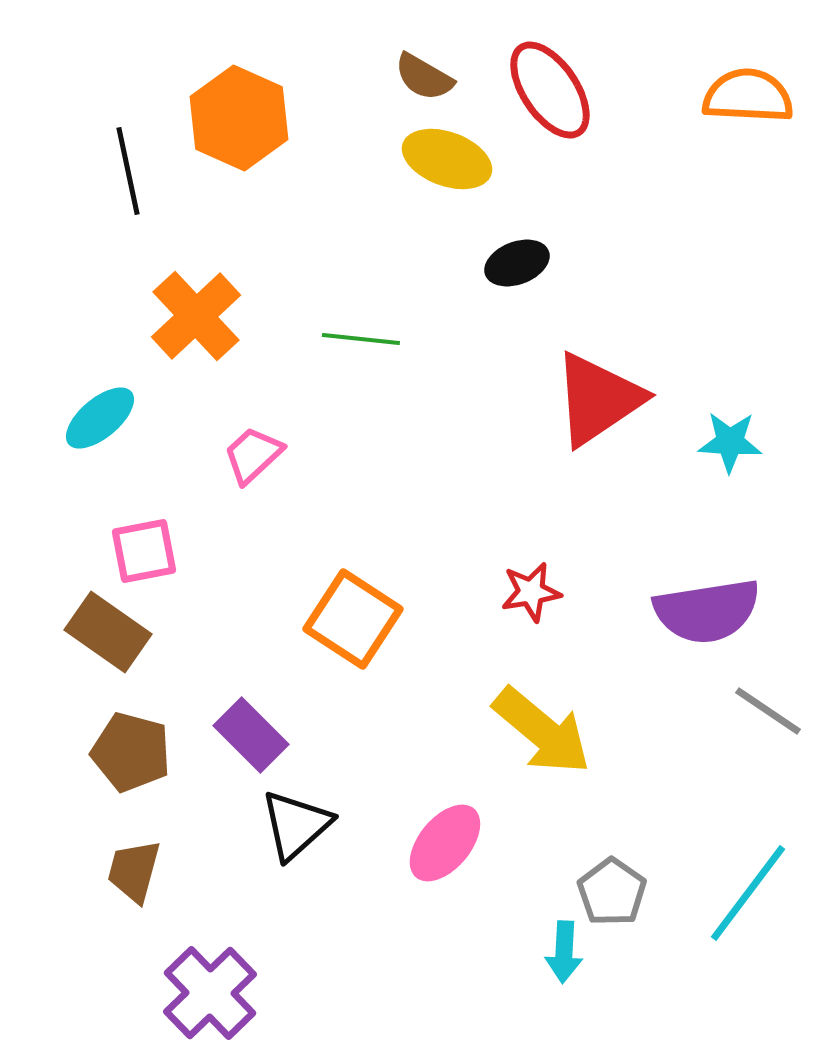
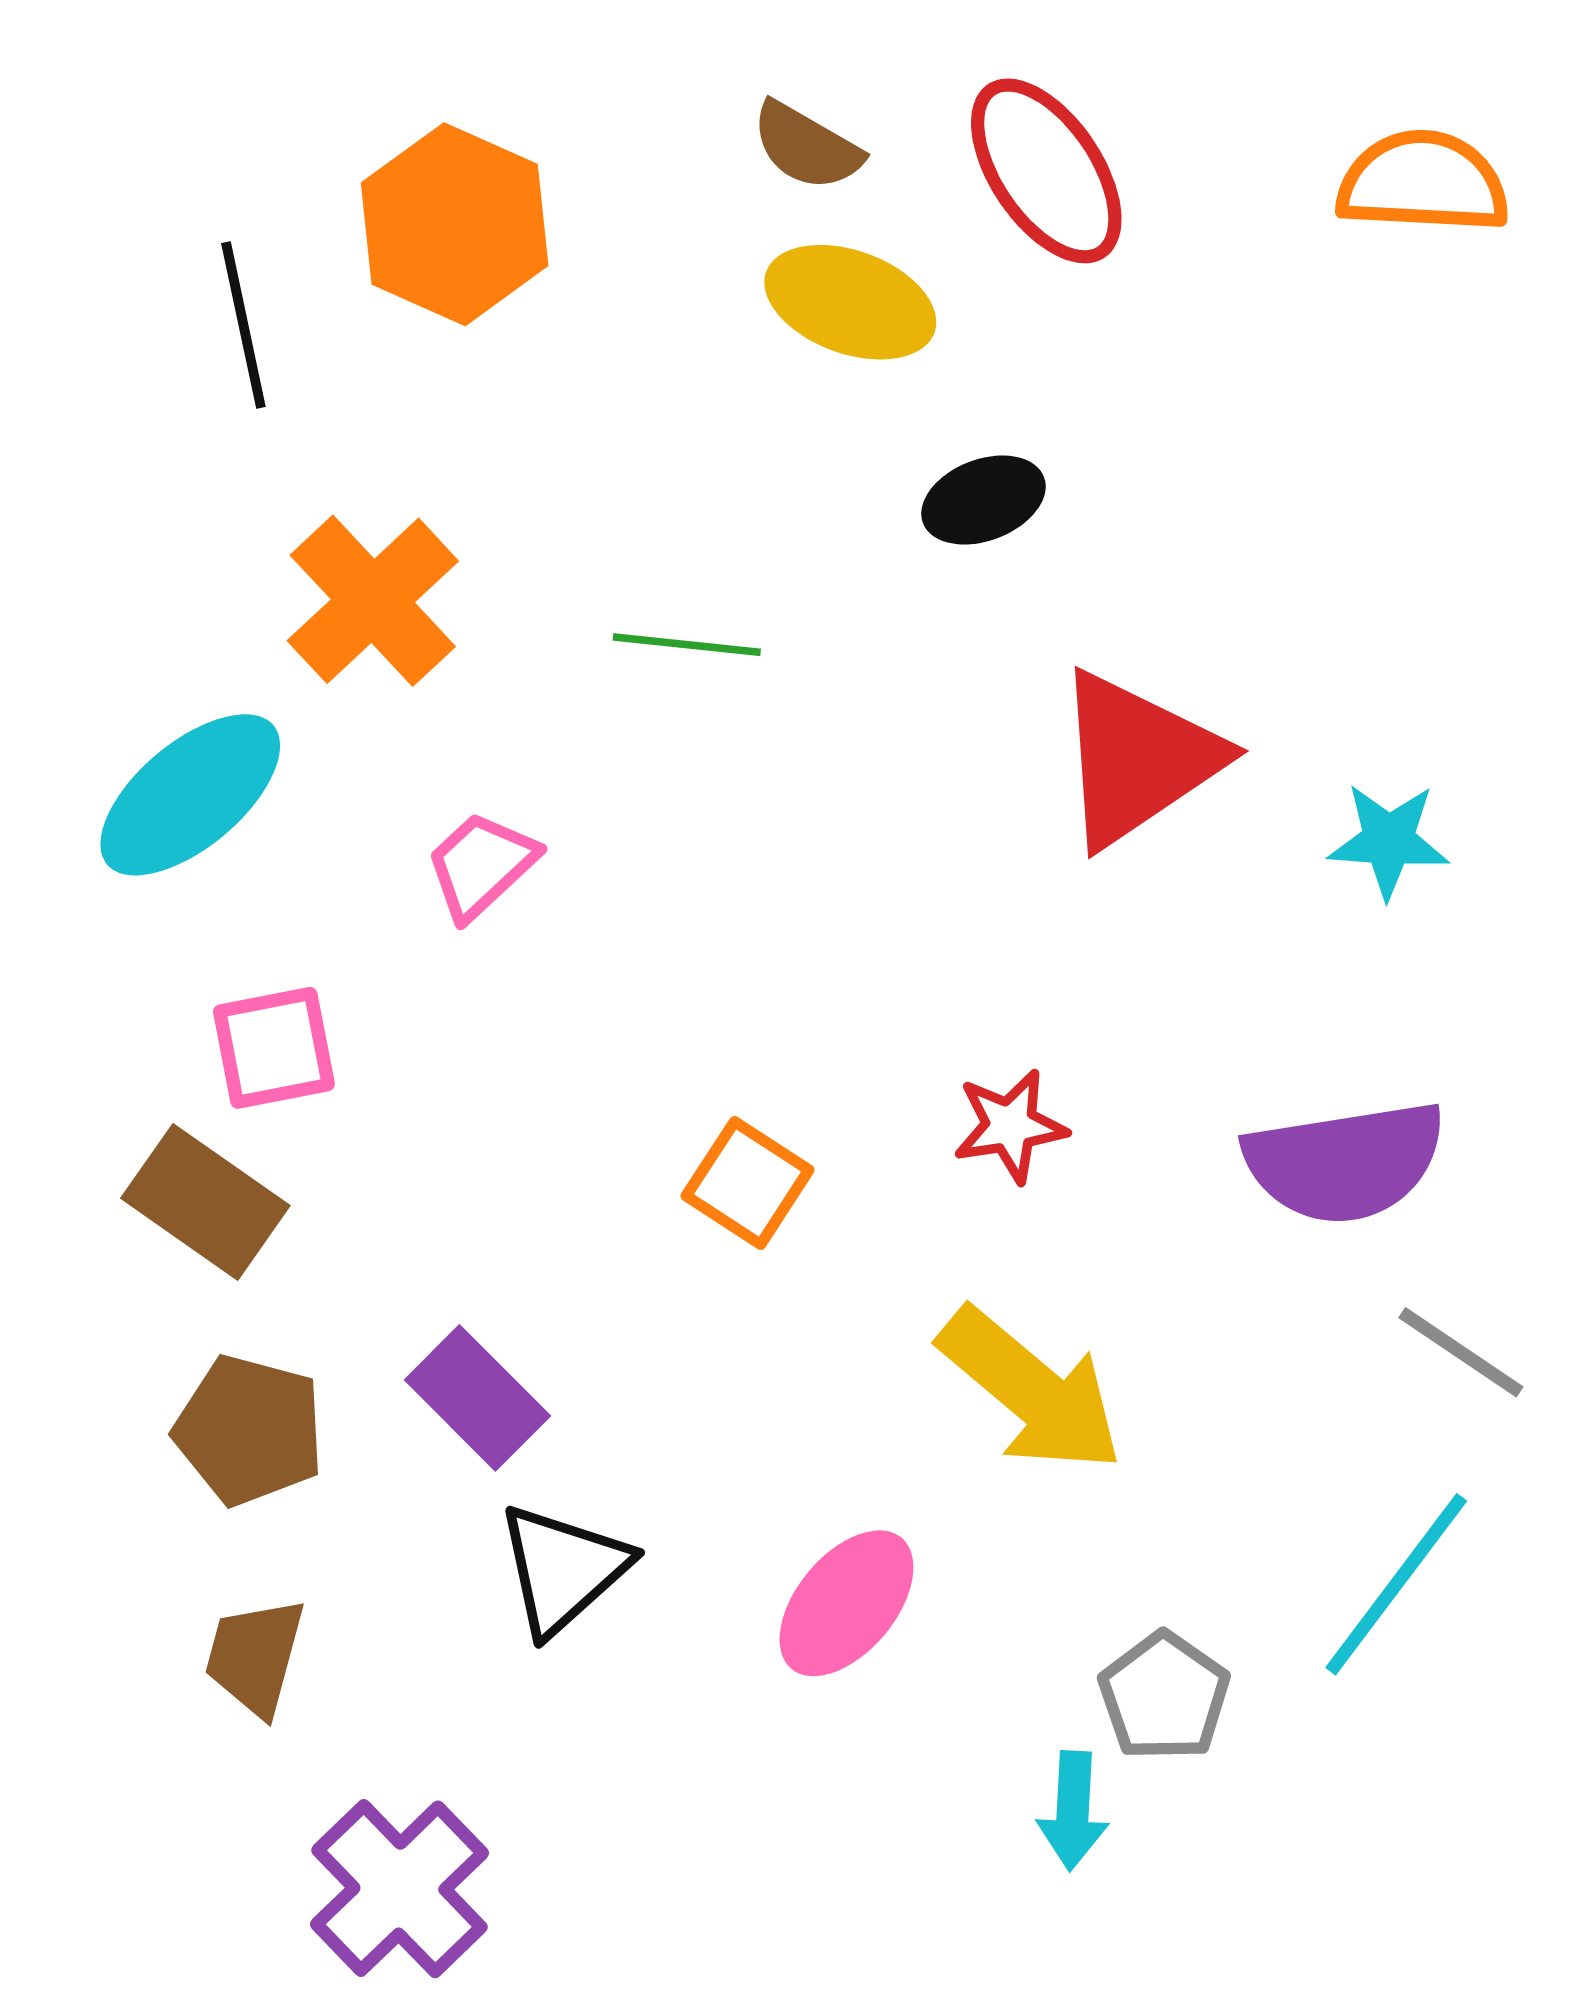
cyan ellipse: (100, 418) -> (190, 795), size x1.4
orange square: (353, 619) -> (748, 1183), moved, size x0.7
cyan line: (748, 893) -> (1396, 1584), moved

